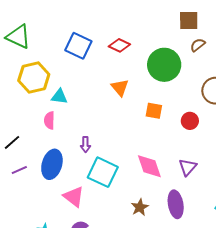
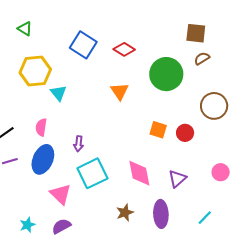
green triangle: (18, 37) -> (25, 29), size x0.6
cyan triangle: (59, 96) -> (58, 93), turned 36
orange square: (154, 111) -> (158, 130), moved
pink semicircle: (49, 120) -> (41, 127), moved
cyan square: (103, 172) -> (92, 173), turned 32

